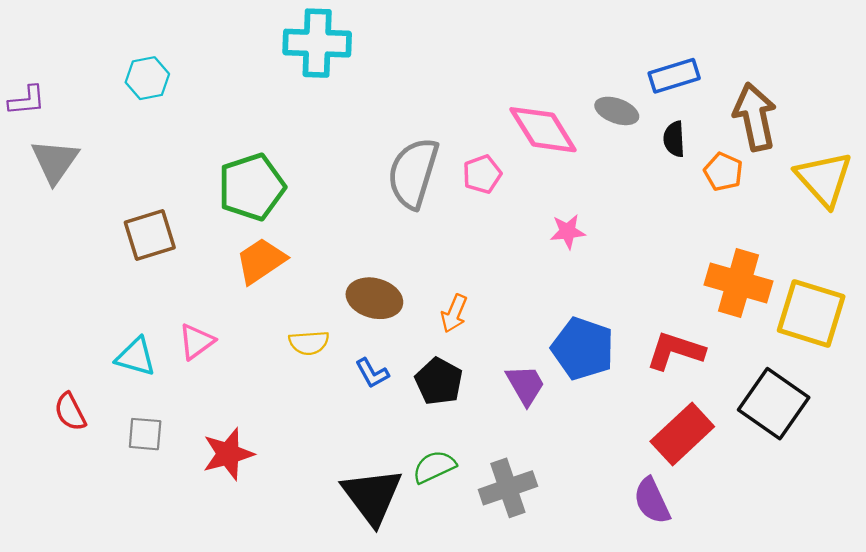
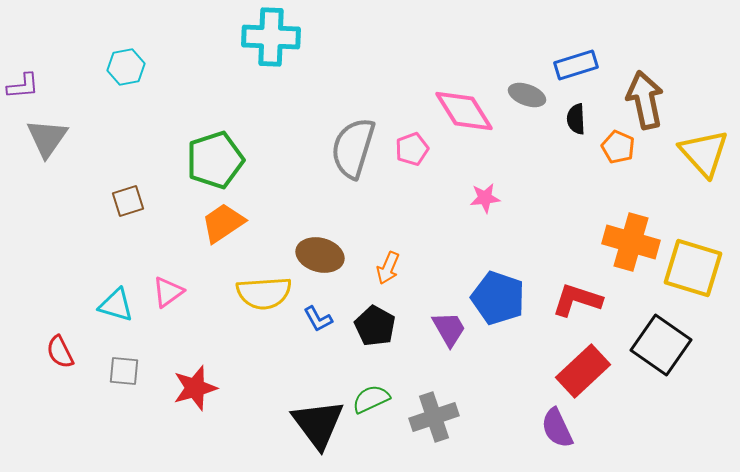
brown square: (150, 235) -> (128, 201), size x0.7
yellow semicircle: (309, 343) -> (264, 293), size x1.6

